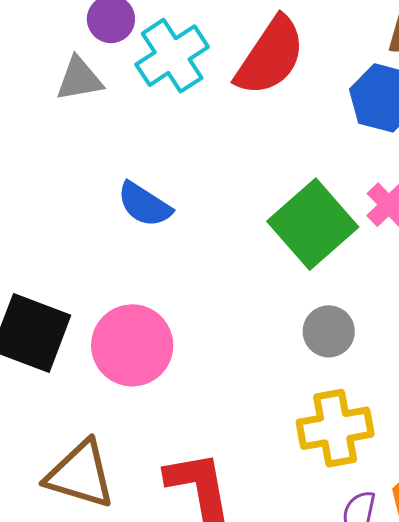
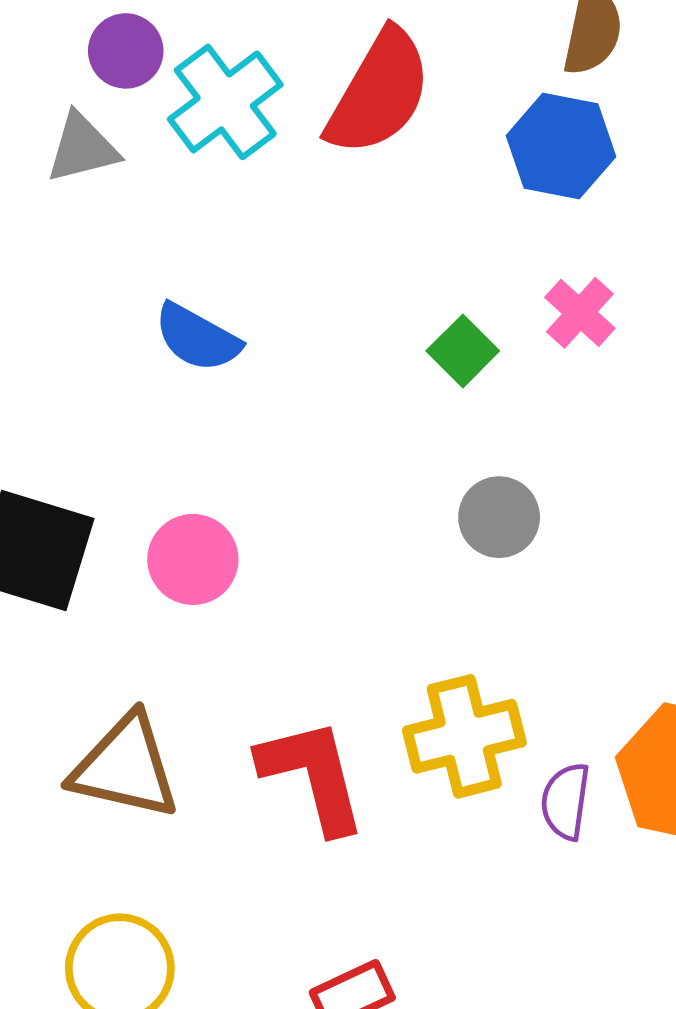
green square: (313, 224) -> (463, 351), size x0.5
pink circle: (132, 345) -> (193, 559), size x0.7
yellow cross: (335, 428) -> (464, 736), moved

